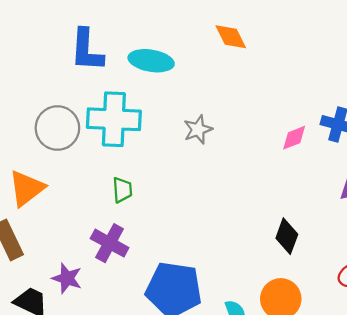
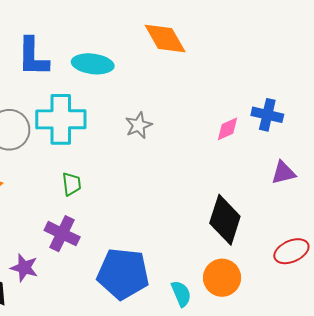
orange diamond: (231, 37) -> (165, 39), size x1.4
black diamond: (287, 236) -> (225, 220), size x1.5

